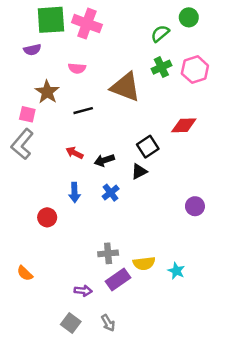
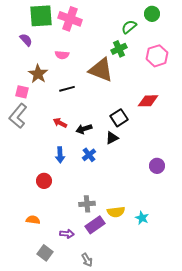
purple semicircle: (32, 50) -> (26, 40), turned -120
green cross: (161, 67) -> (119, 49), moved
red circle: (47, 217) -> (44, 181), moved
orange semicircle: (25, 273) -> (33, 220), moved, turned 144
gray square: (71, 323) -> (45, 253), moved

